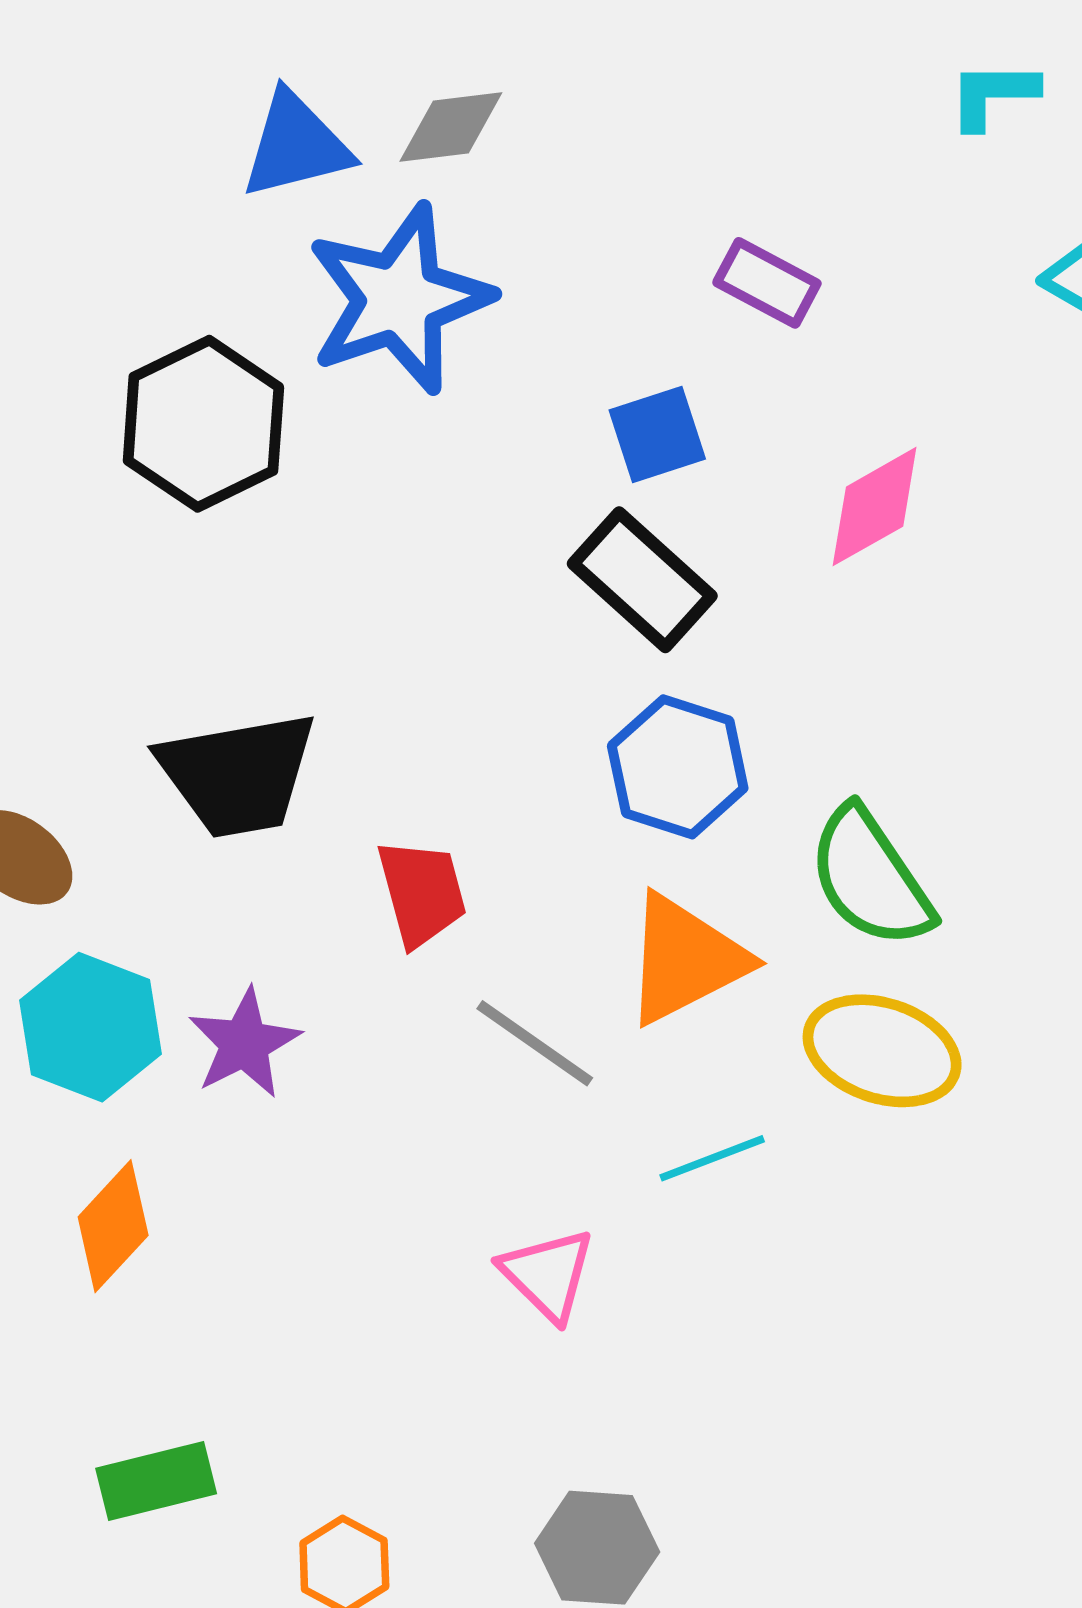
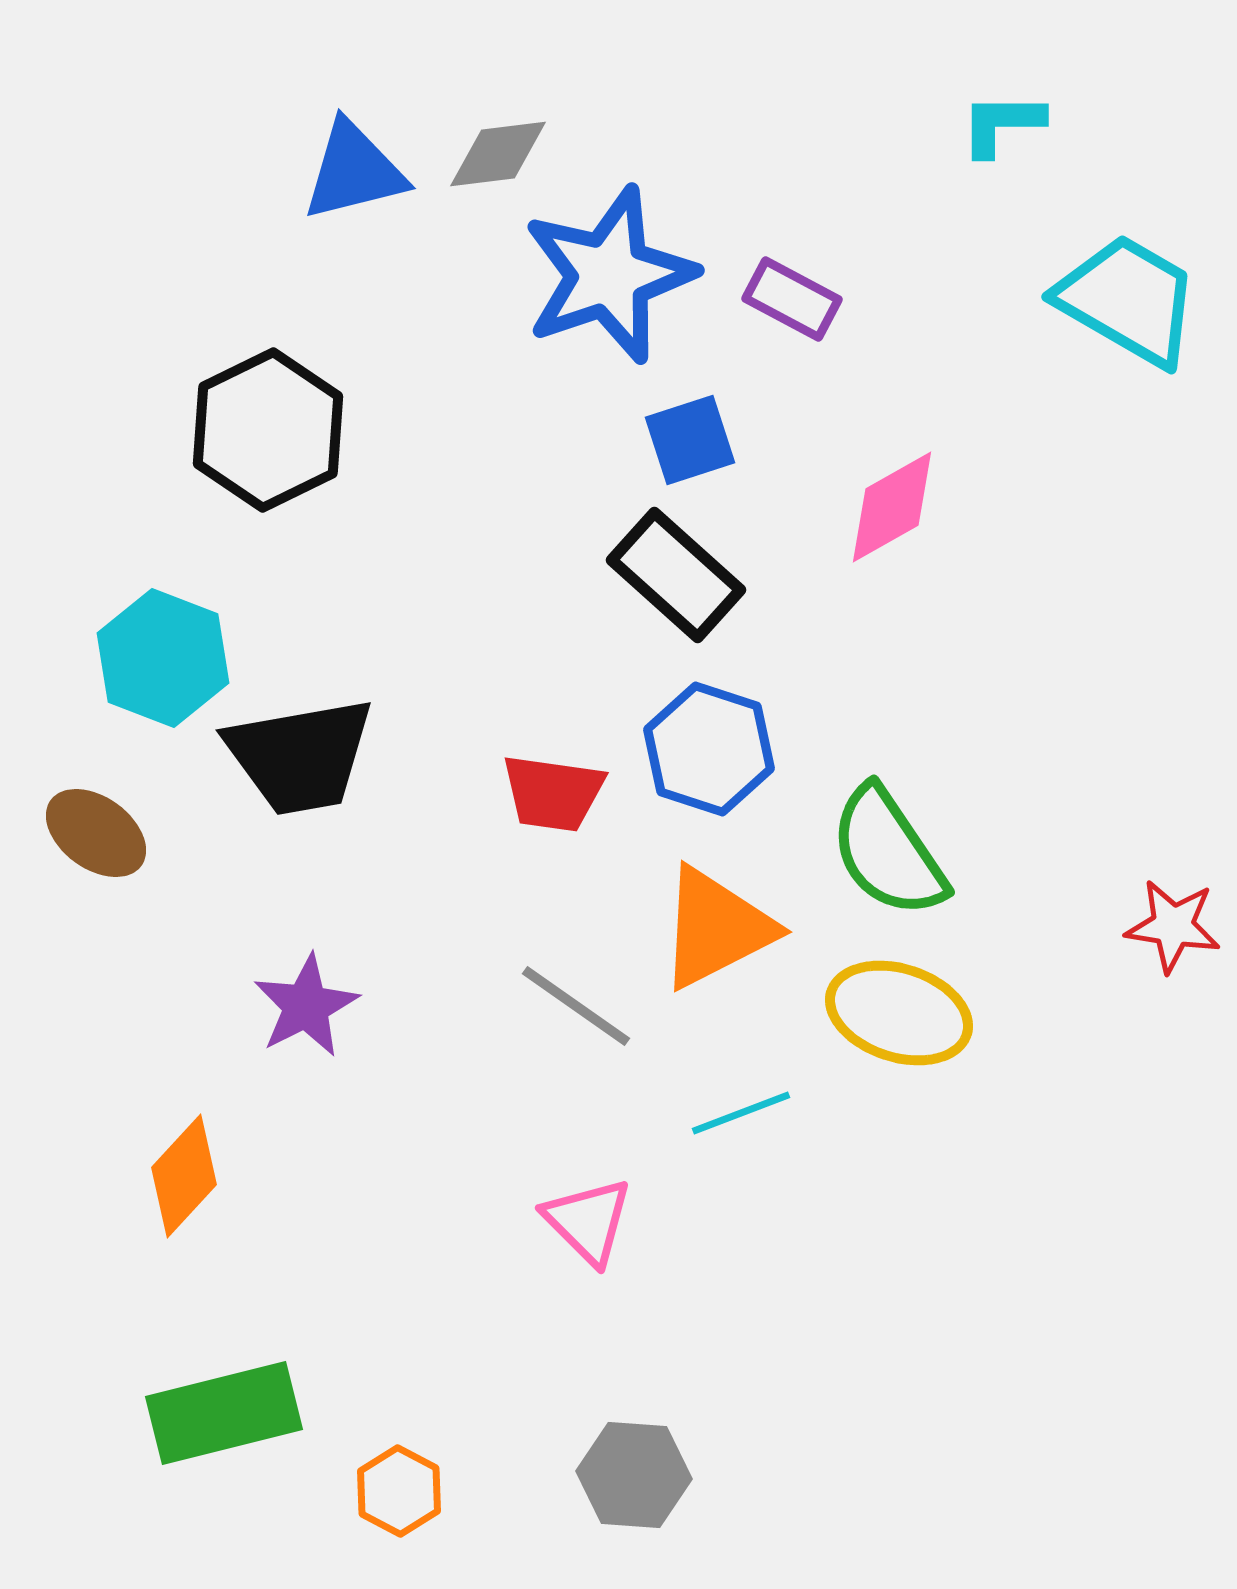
blue star: (399, 299) -> (609, 275), moved
red trapezoid: (422, 893) -> (553, 793), moved, turned 113
cyan hexagon: (90, 1027) -> (163, 658), moved
green rectangle: (156, 1481) -> (224, 1413), size x1.4

